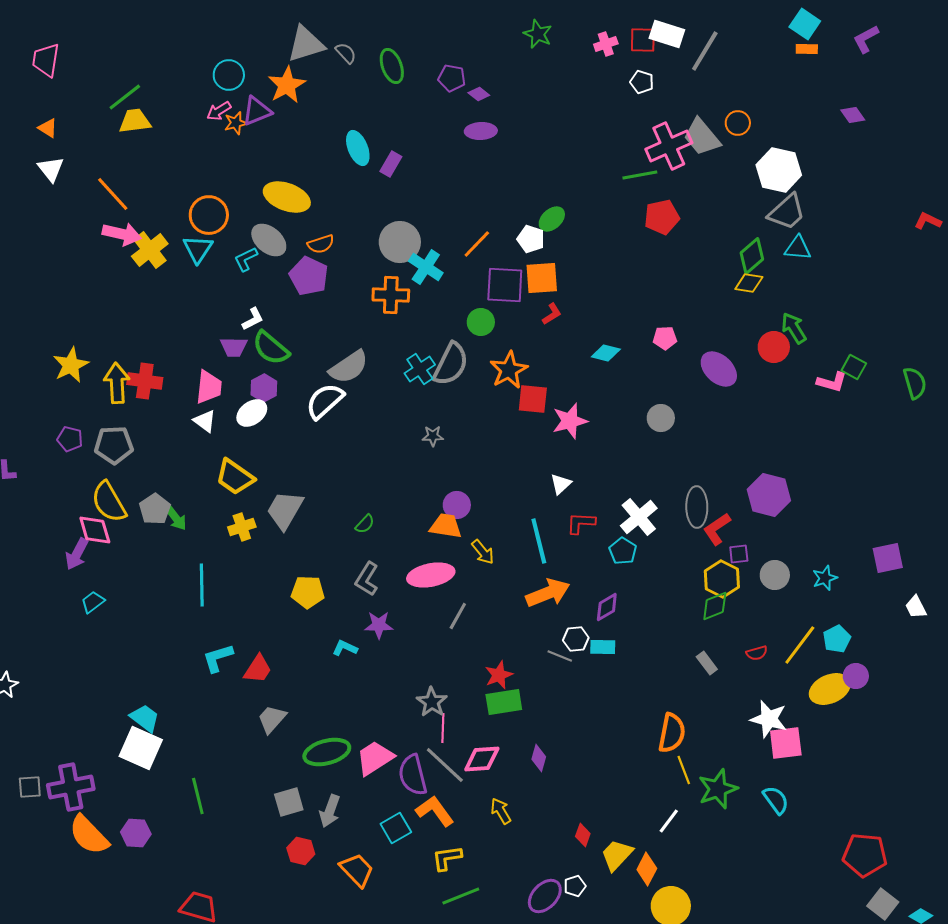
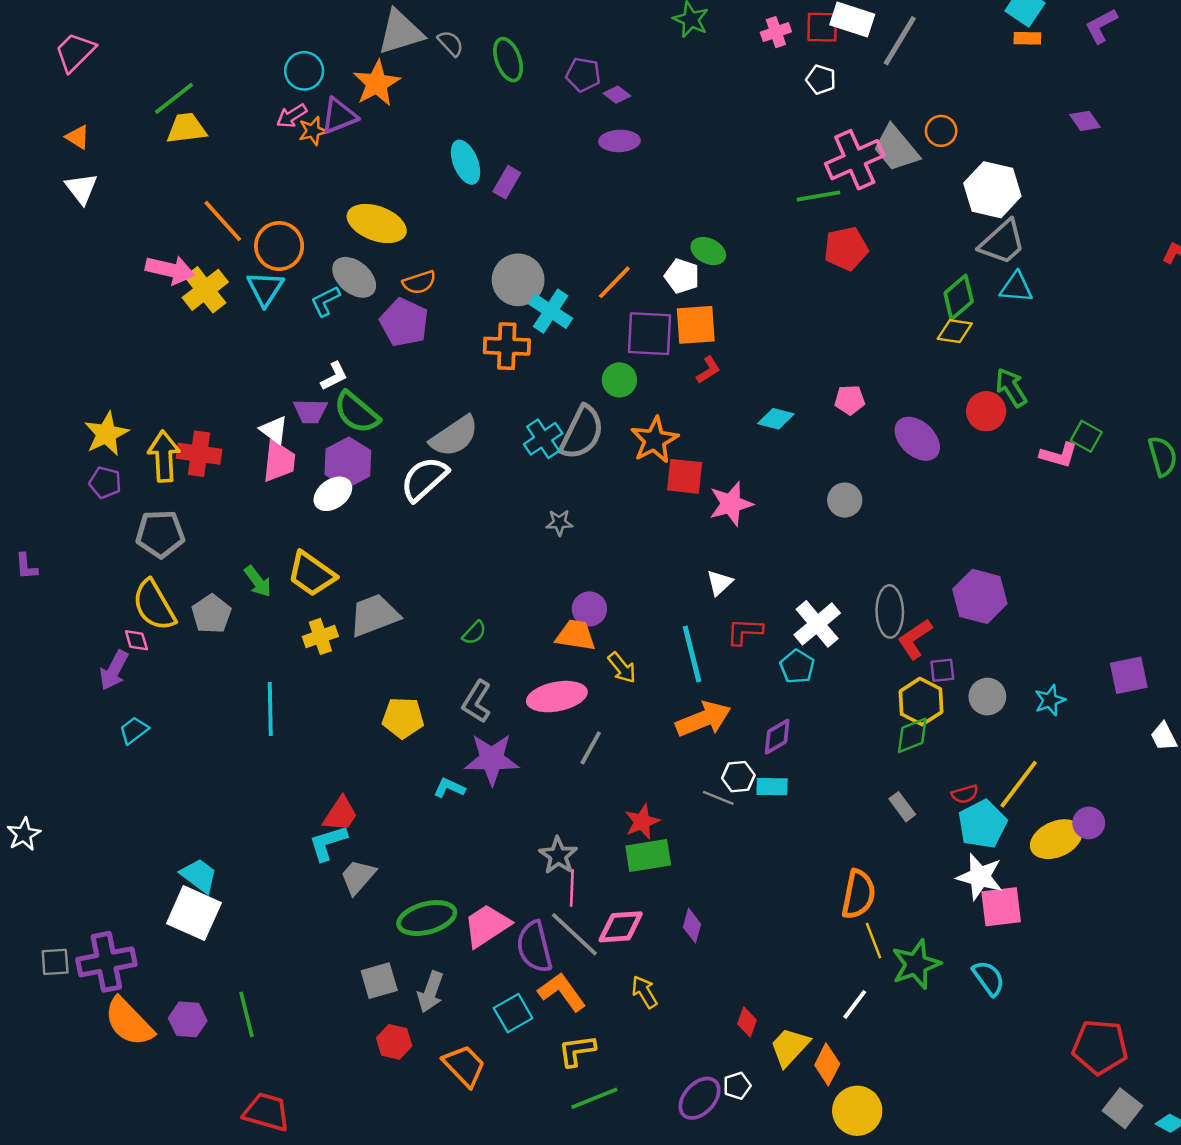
pink trapezoid: (46, 60) -> (75, 52), turned 36
orange line: (113, 194) -> (223, 221), moved
green ellipse: (552, 219) -> (708, 251), turned 68
purple hexagon: (264, 388) -> (348, 463), size x1.4
white triangle: (205, 421) -> (274, 430), moved
purple pentagon: (70, 439) -> (105, 483), moved
gray trapezoid: (285, 510) -> (374, 615), turned 39
green arrow: (176, 518) -> (258, 581), moved
pink diamond: (95, 530) -> (136, 640), size x0.6
purple star: (379, 625) -> (492, 759), size x1.5
cyan pentagon: (837, 639) -> (982, 824), moved, size x1.4
cyan L-shape: (218, 658) -> (328, 843), moved
green line: (198, 796) -> (247, 1014), moved

